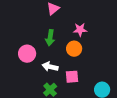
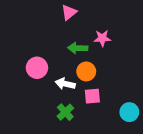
green arrow: (50, 38) -> (78, 48), moved, turned 84
orange circle: (74, 49) -> (86, 71), moved

